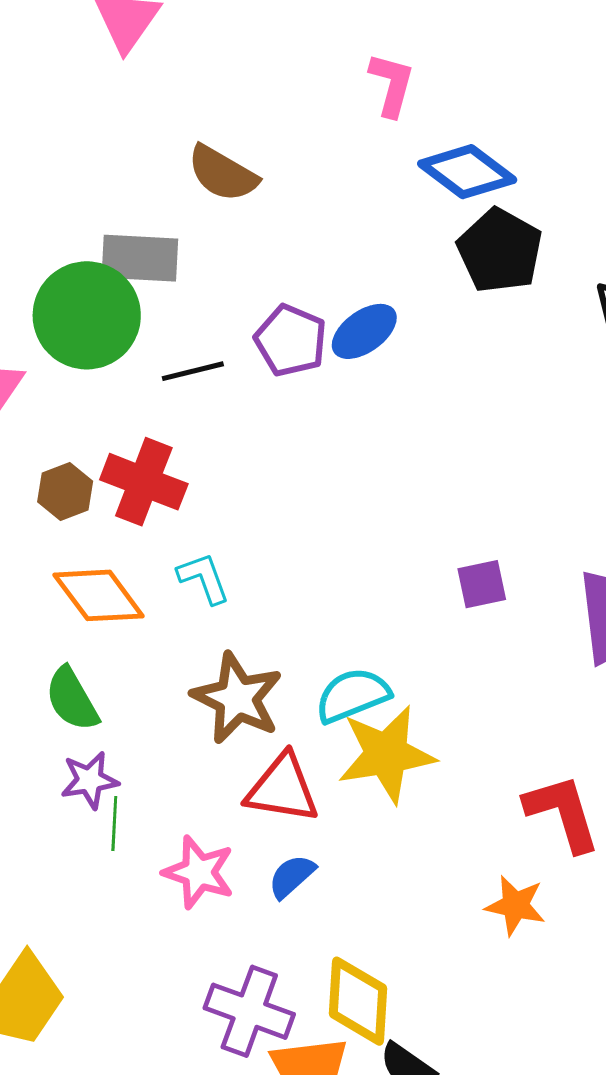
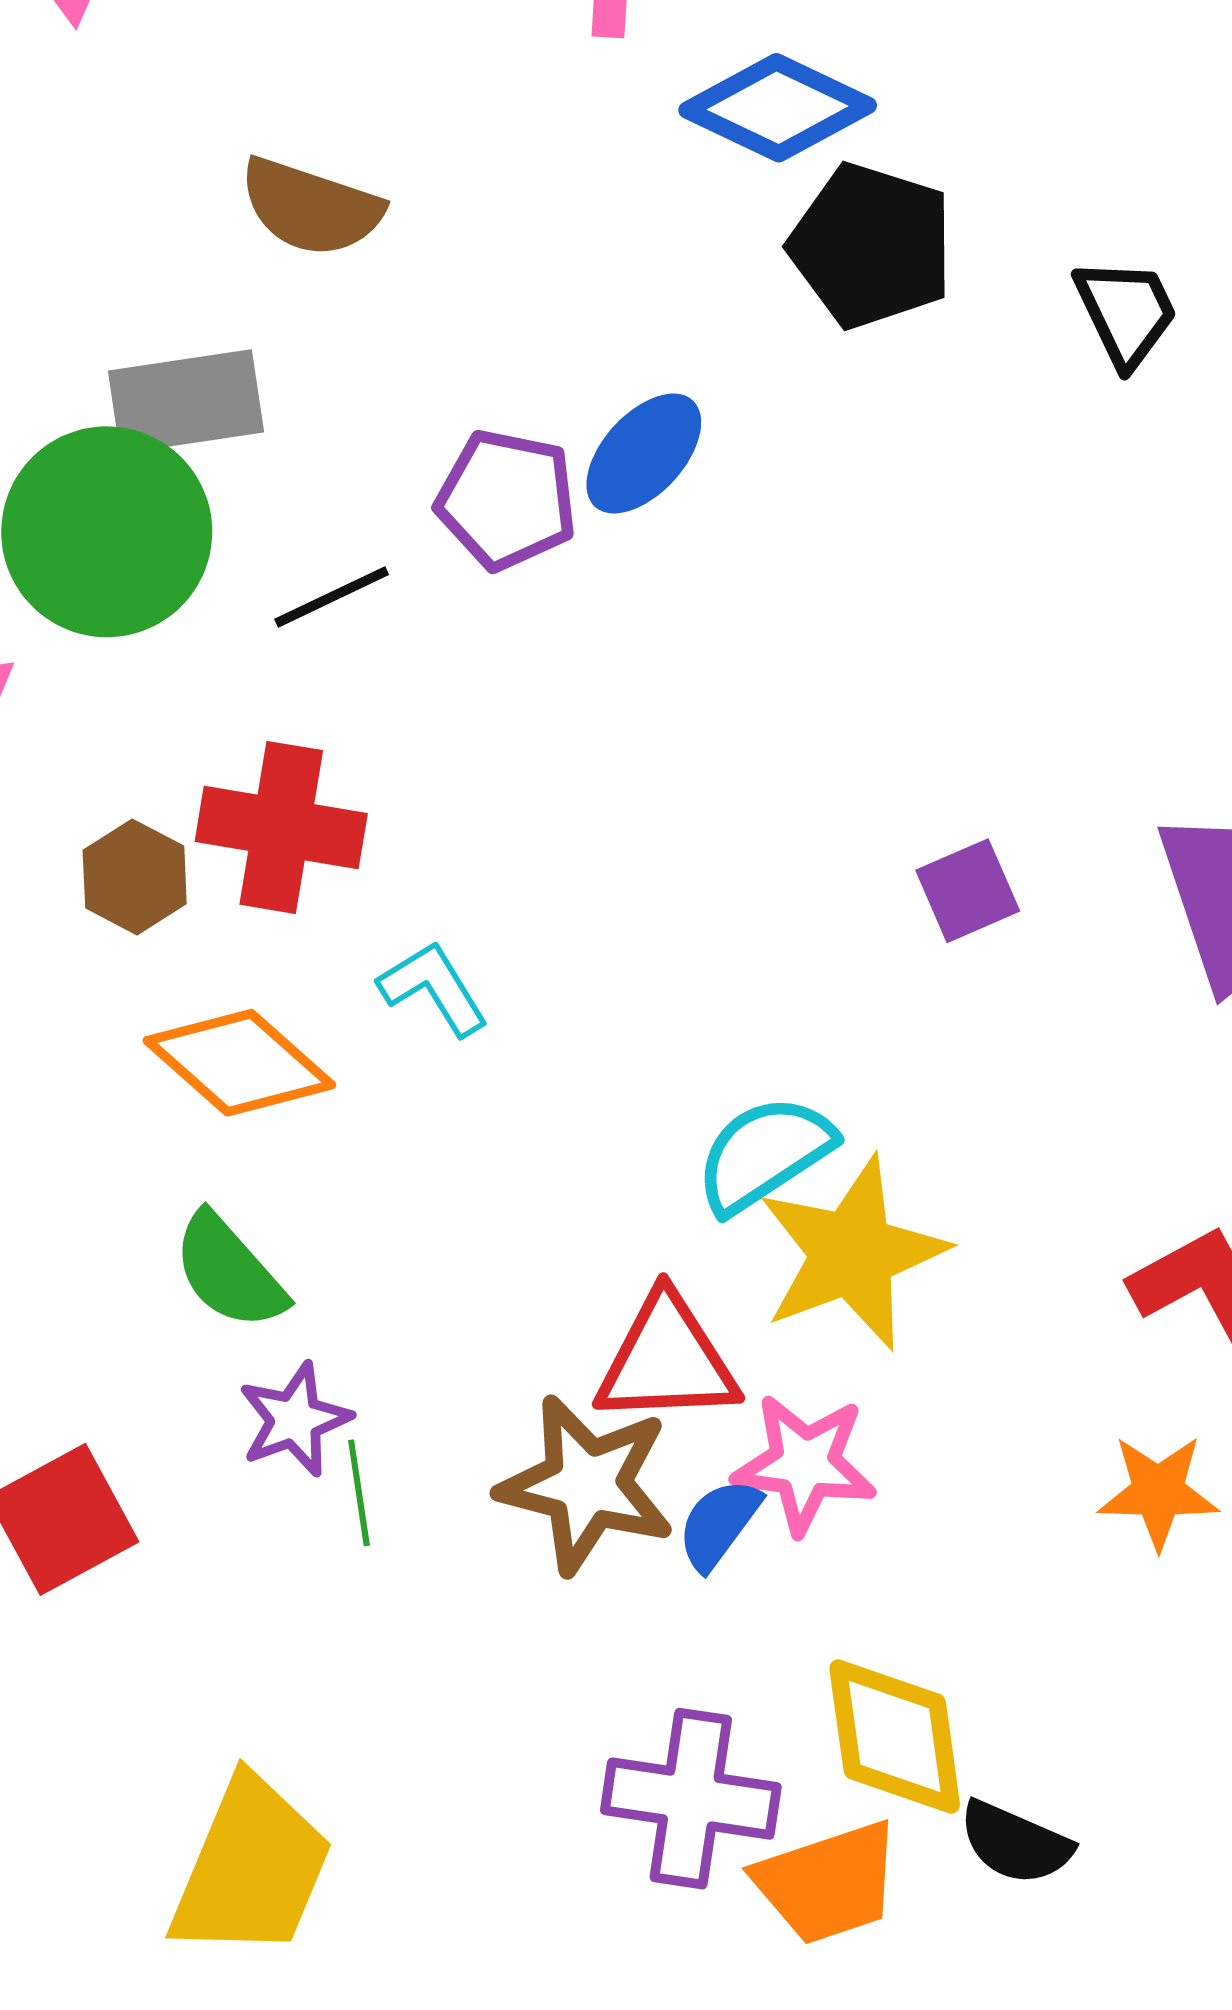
brown star: (237, 698) -> (587, 1485), moved
pink star: (199, 872) -> (805, 1464), moved

